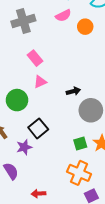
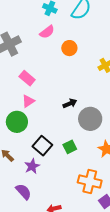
orange circle: (85, 27) -> (69, 48), moved
pink triangle: (40, 82) -> (28, 101), moved
green square: (80, 143) -> (70, 147), moved

